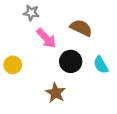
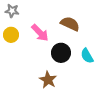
gray star: (31, 13) -> (12, 11), moved
yellow circle: (13, 65) -> (11, 35), moved

